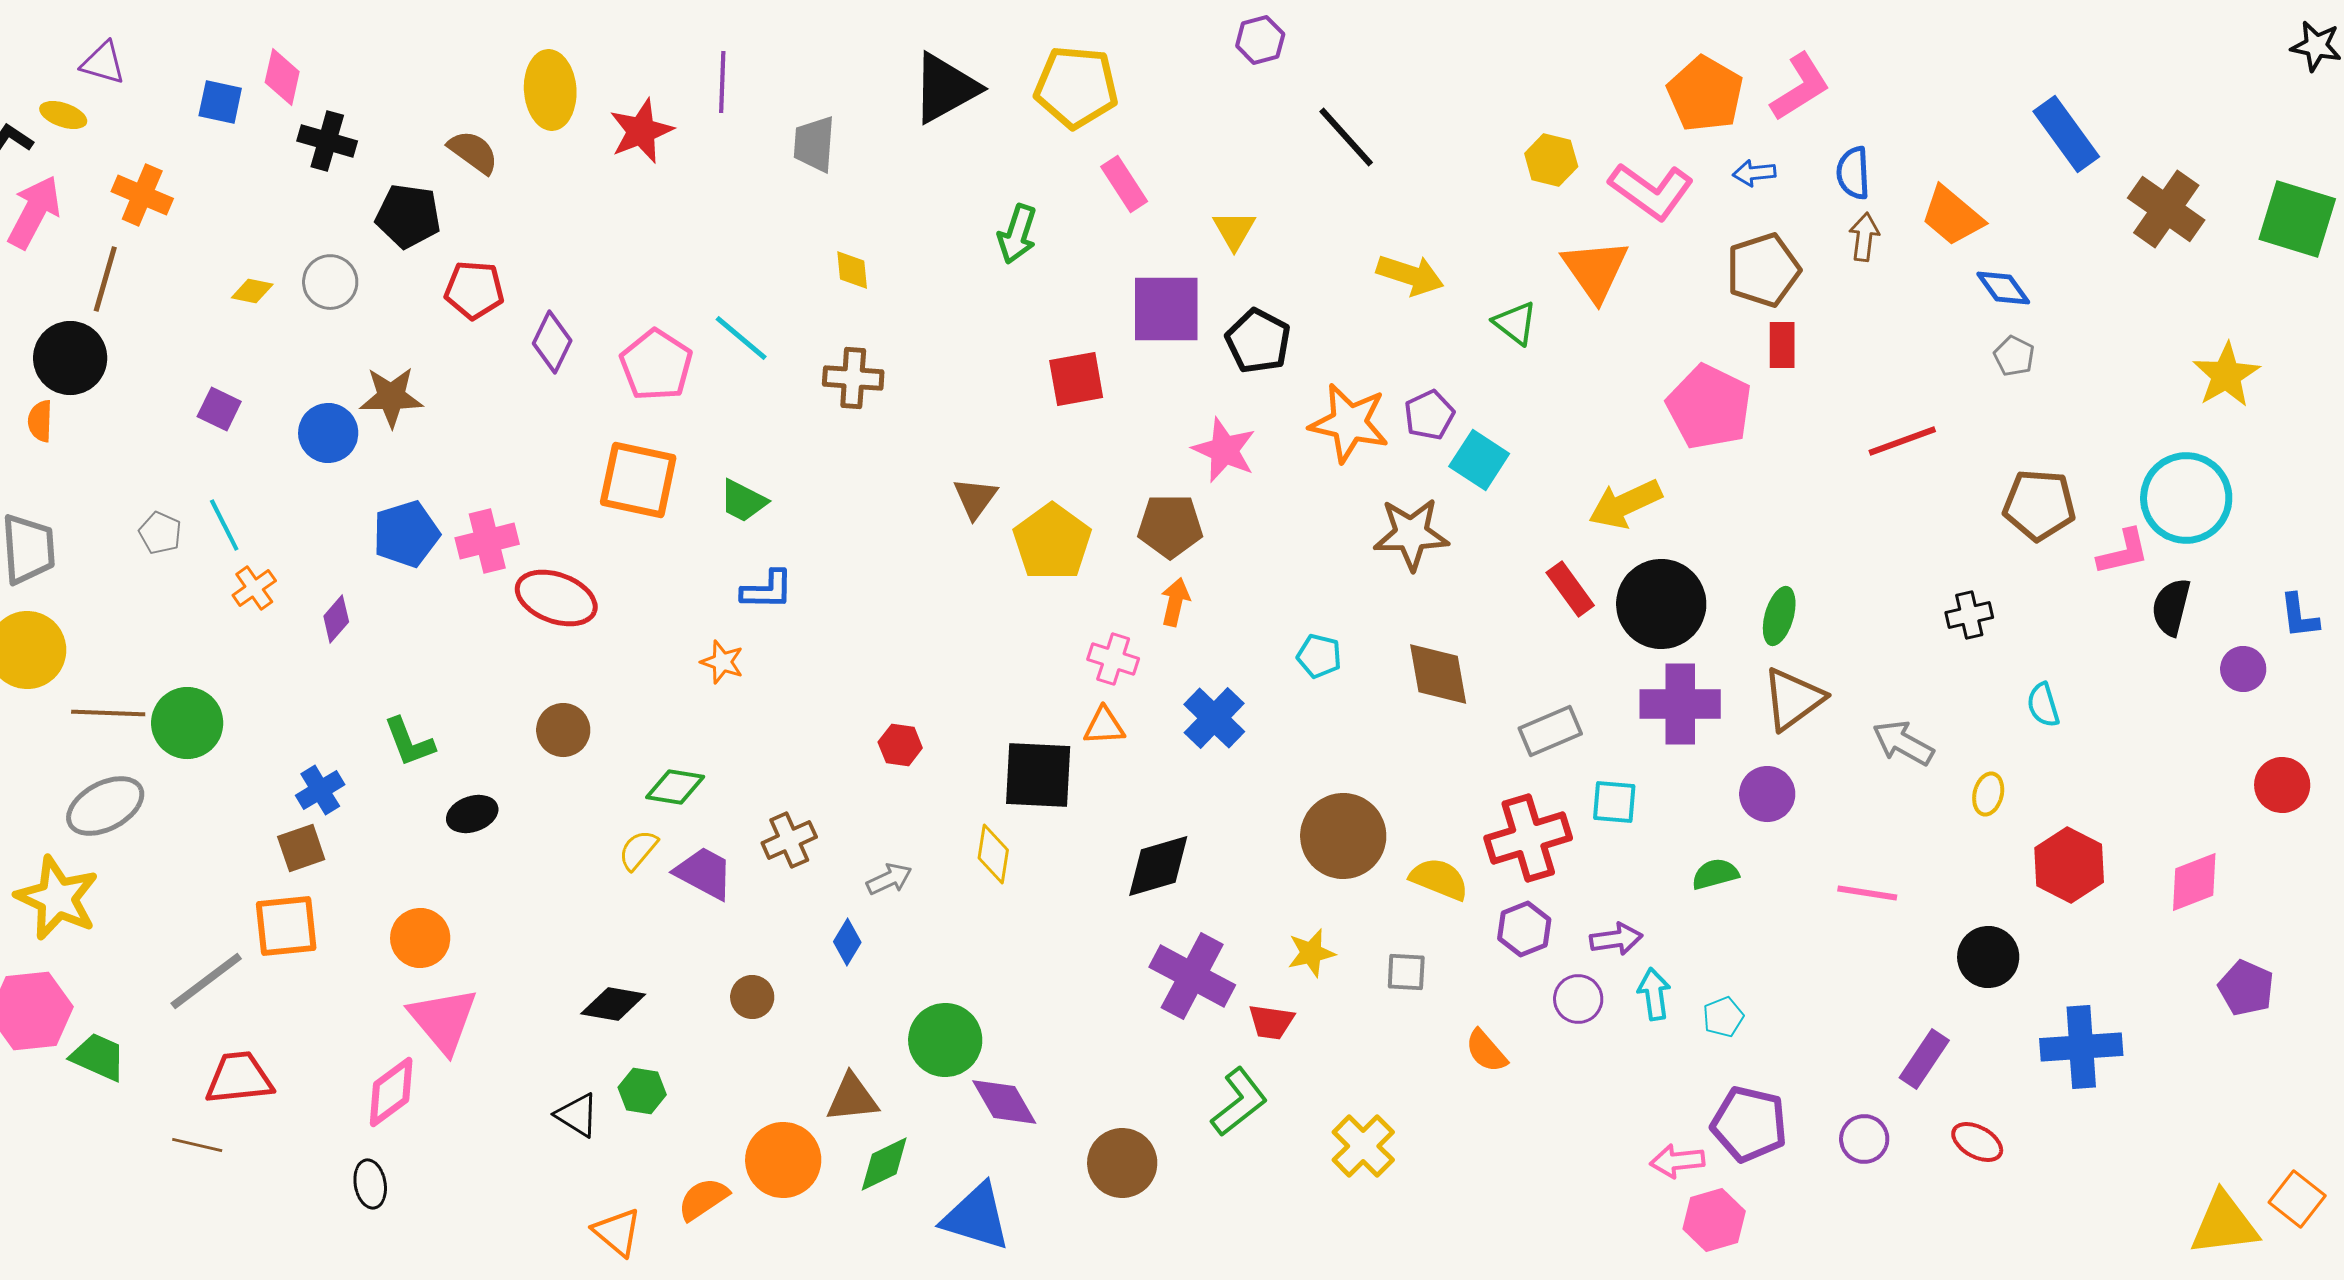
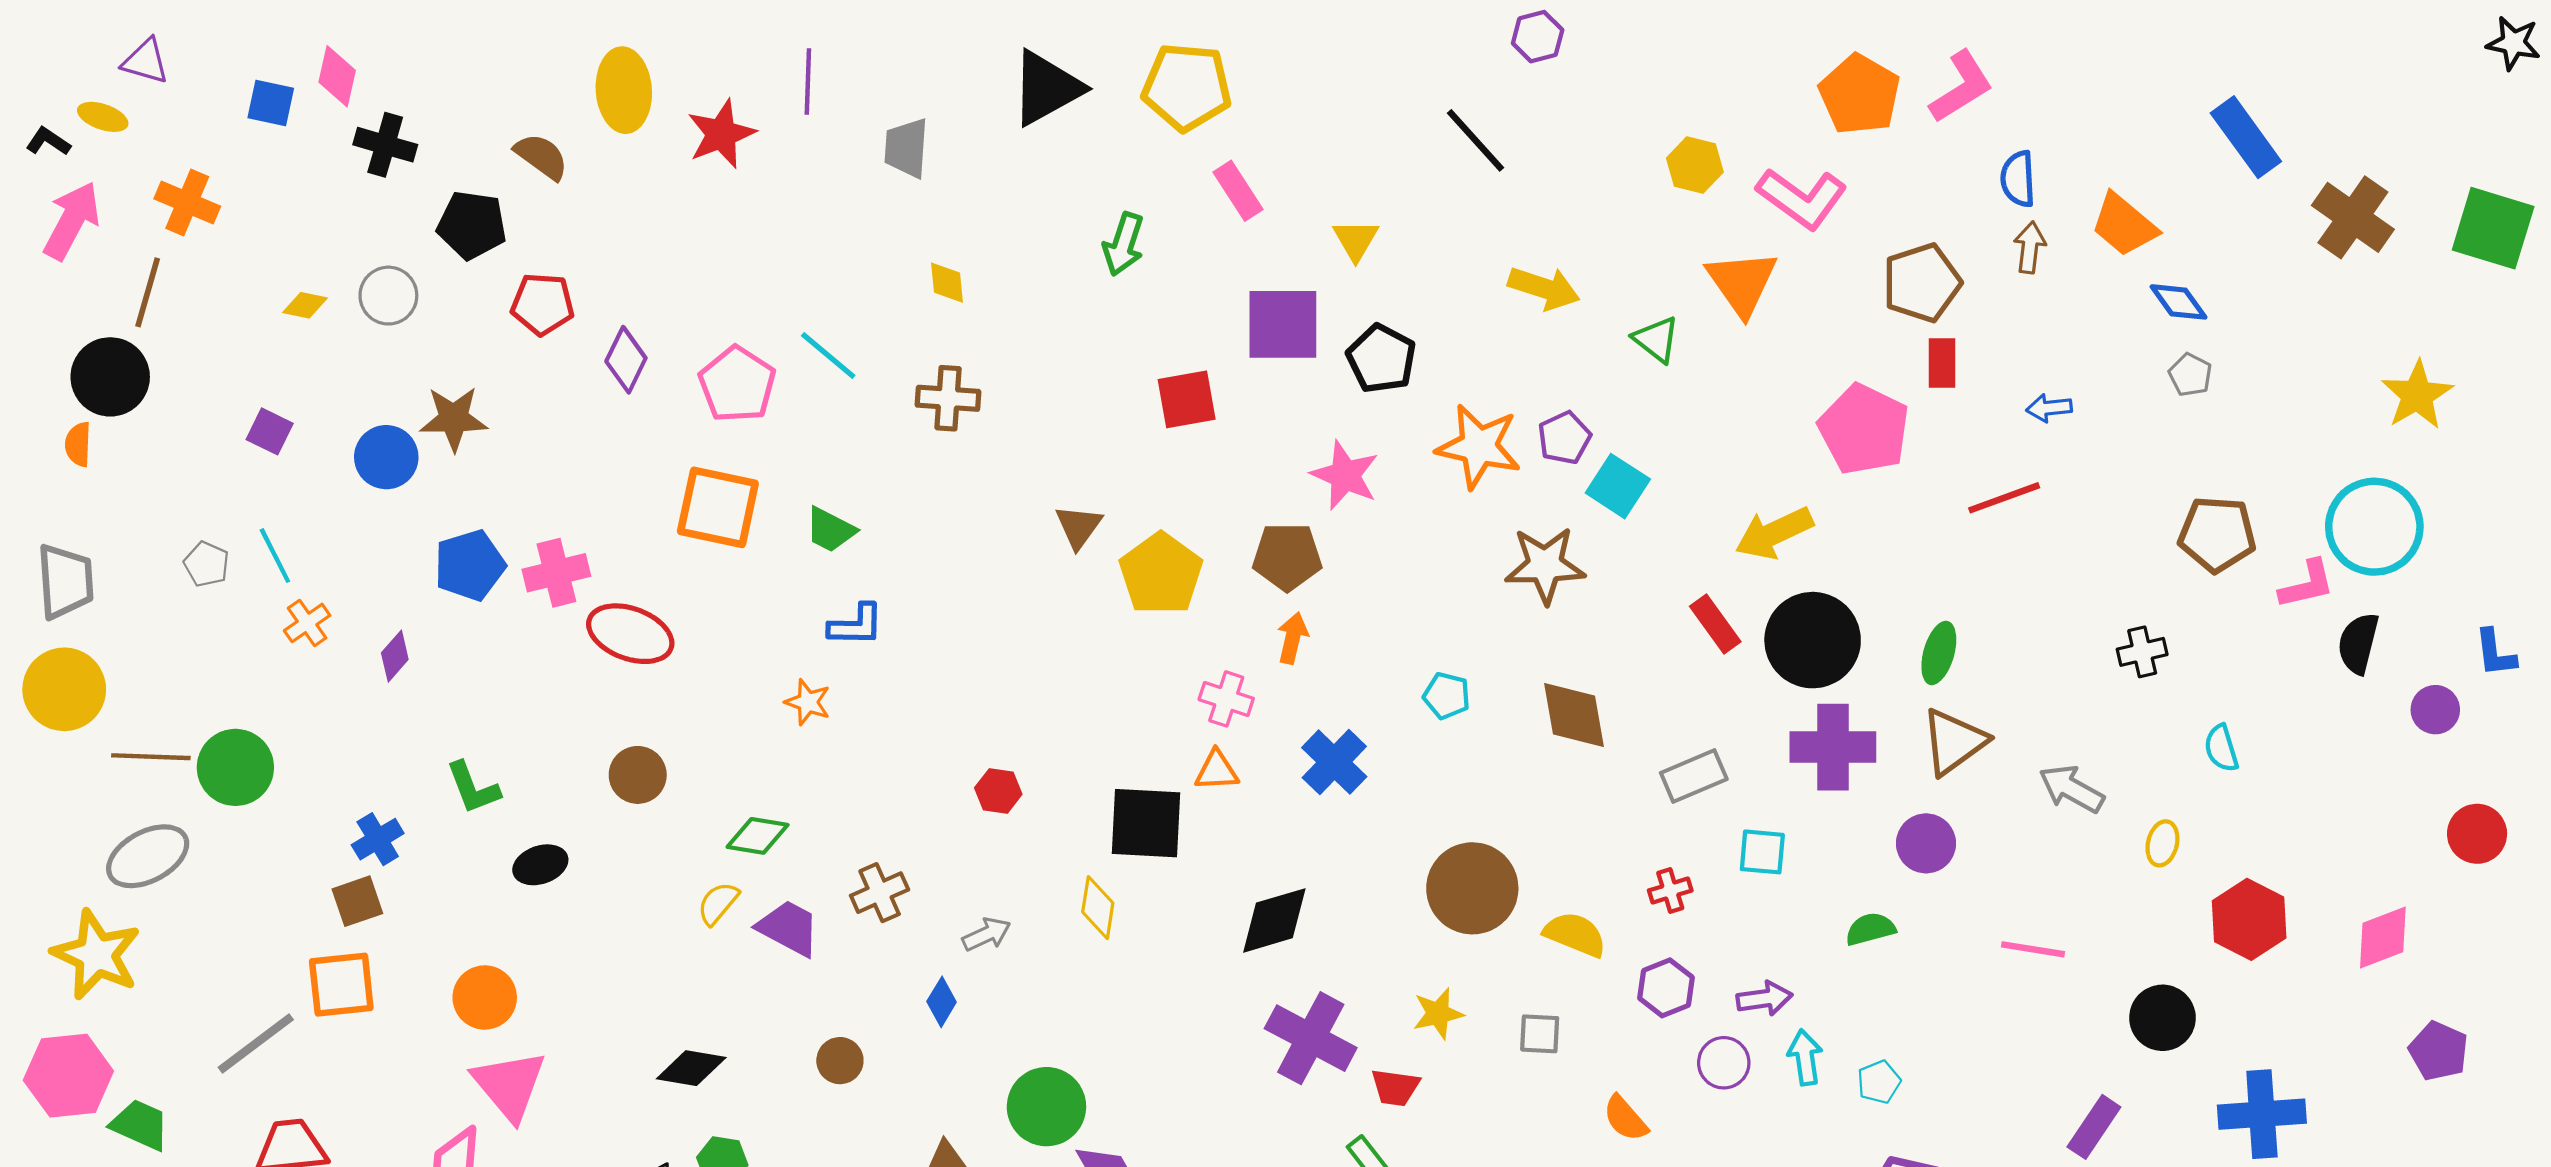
purple hexagon: (1260, 40) -> (1538, 37), moved
blue arrow: (1754, 173) -> (2049, 408), moved
red line: (1902, 441) -> (2004, 498), moved
red cross: (1528, 838) -> (1670, 890), size x0.5

